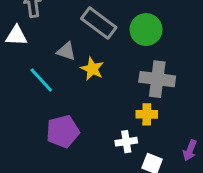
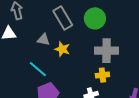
gray rectangle: (99, 23) -> (63, 18), turned 30
cyan line: (41, 80) -> (38, 69), moved

